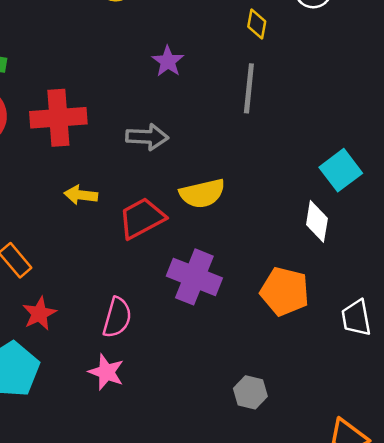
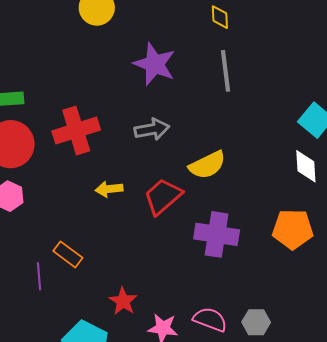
purple star: (168, 61) -> (155, 64), size x1.6
red star: (39, 314) -> (123, 301), moved
pink semicircle: (117, 318) -> (210, 320), moved, turned -72
gray hexagon: (250, 392) -> (256, 322), moved

